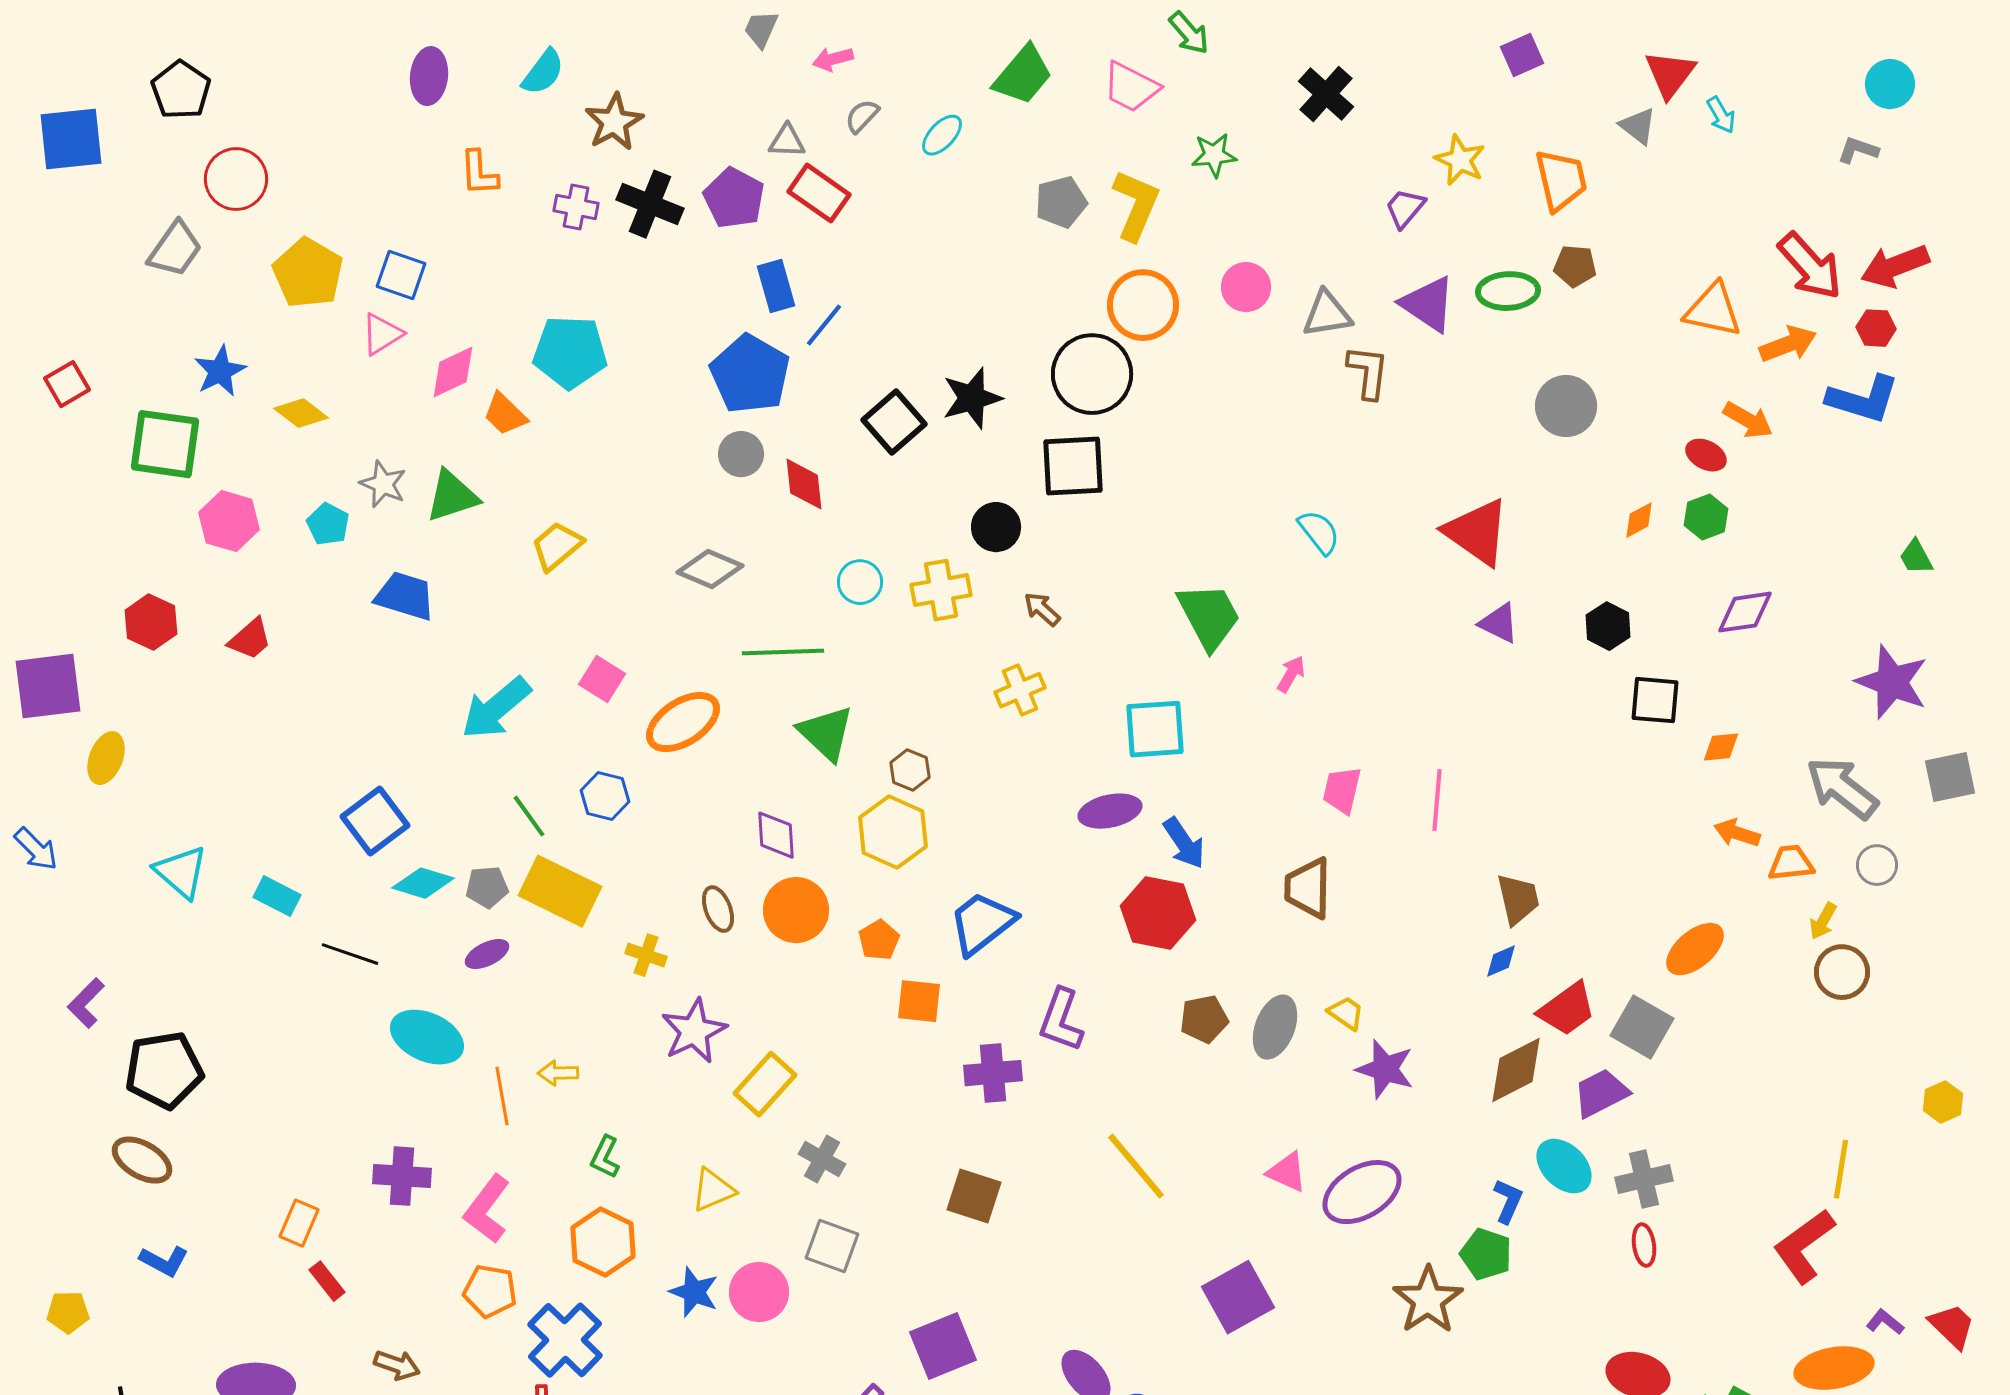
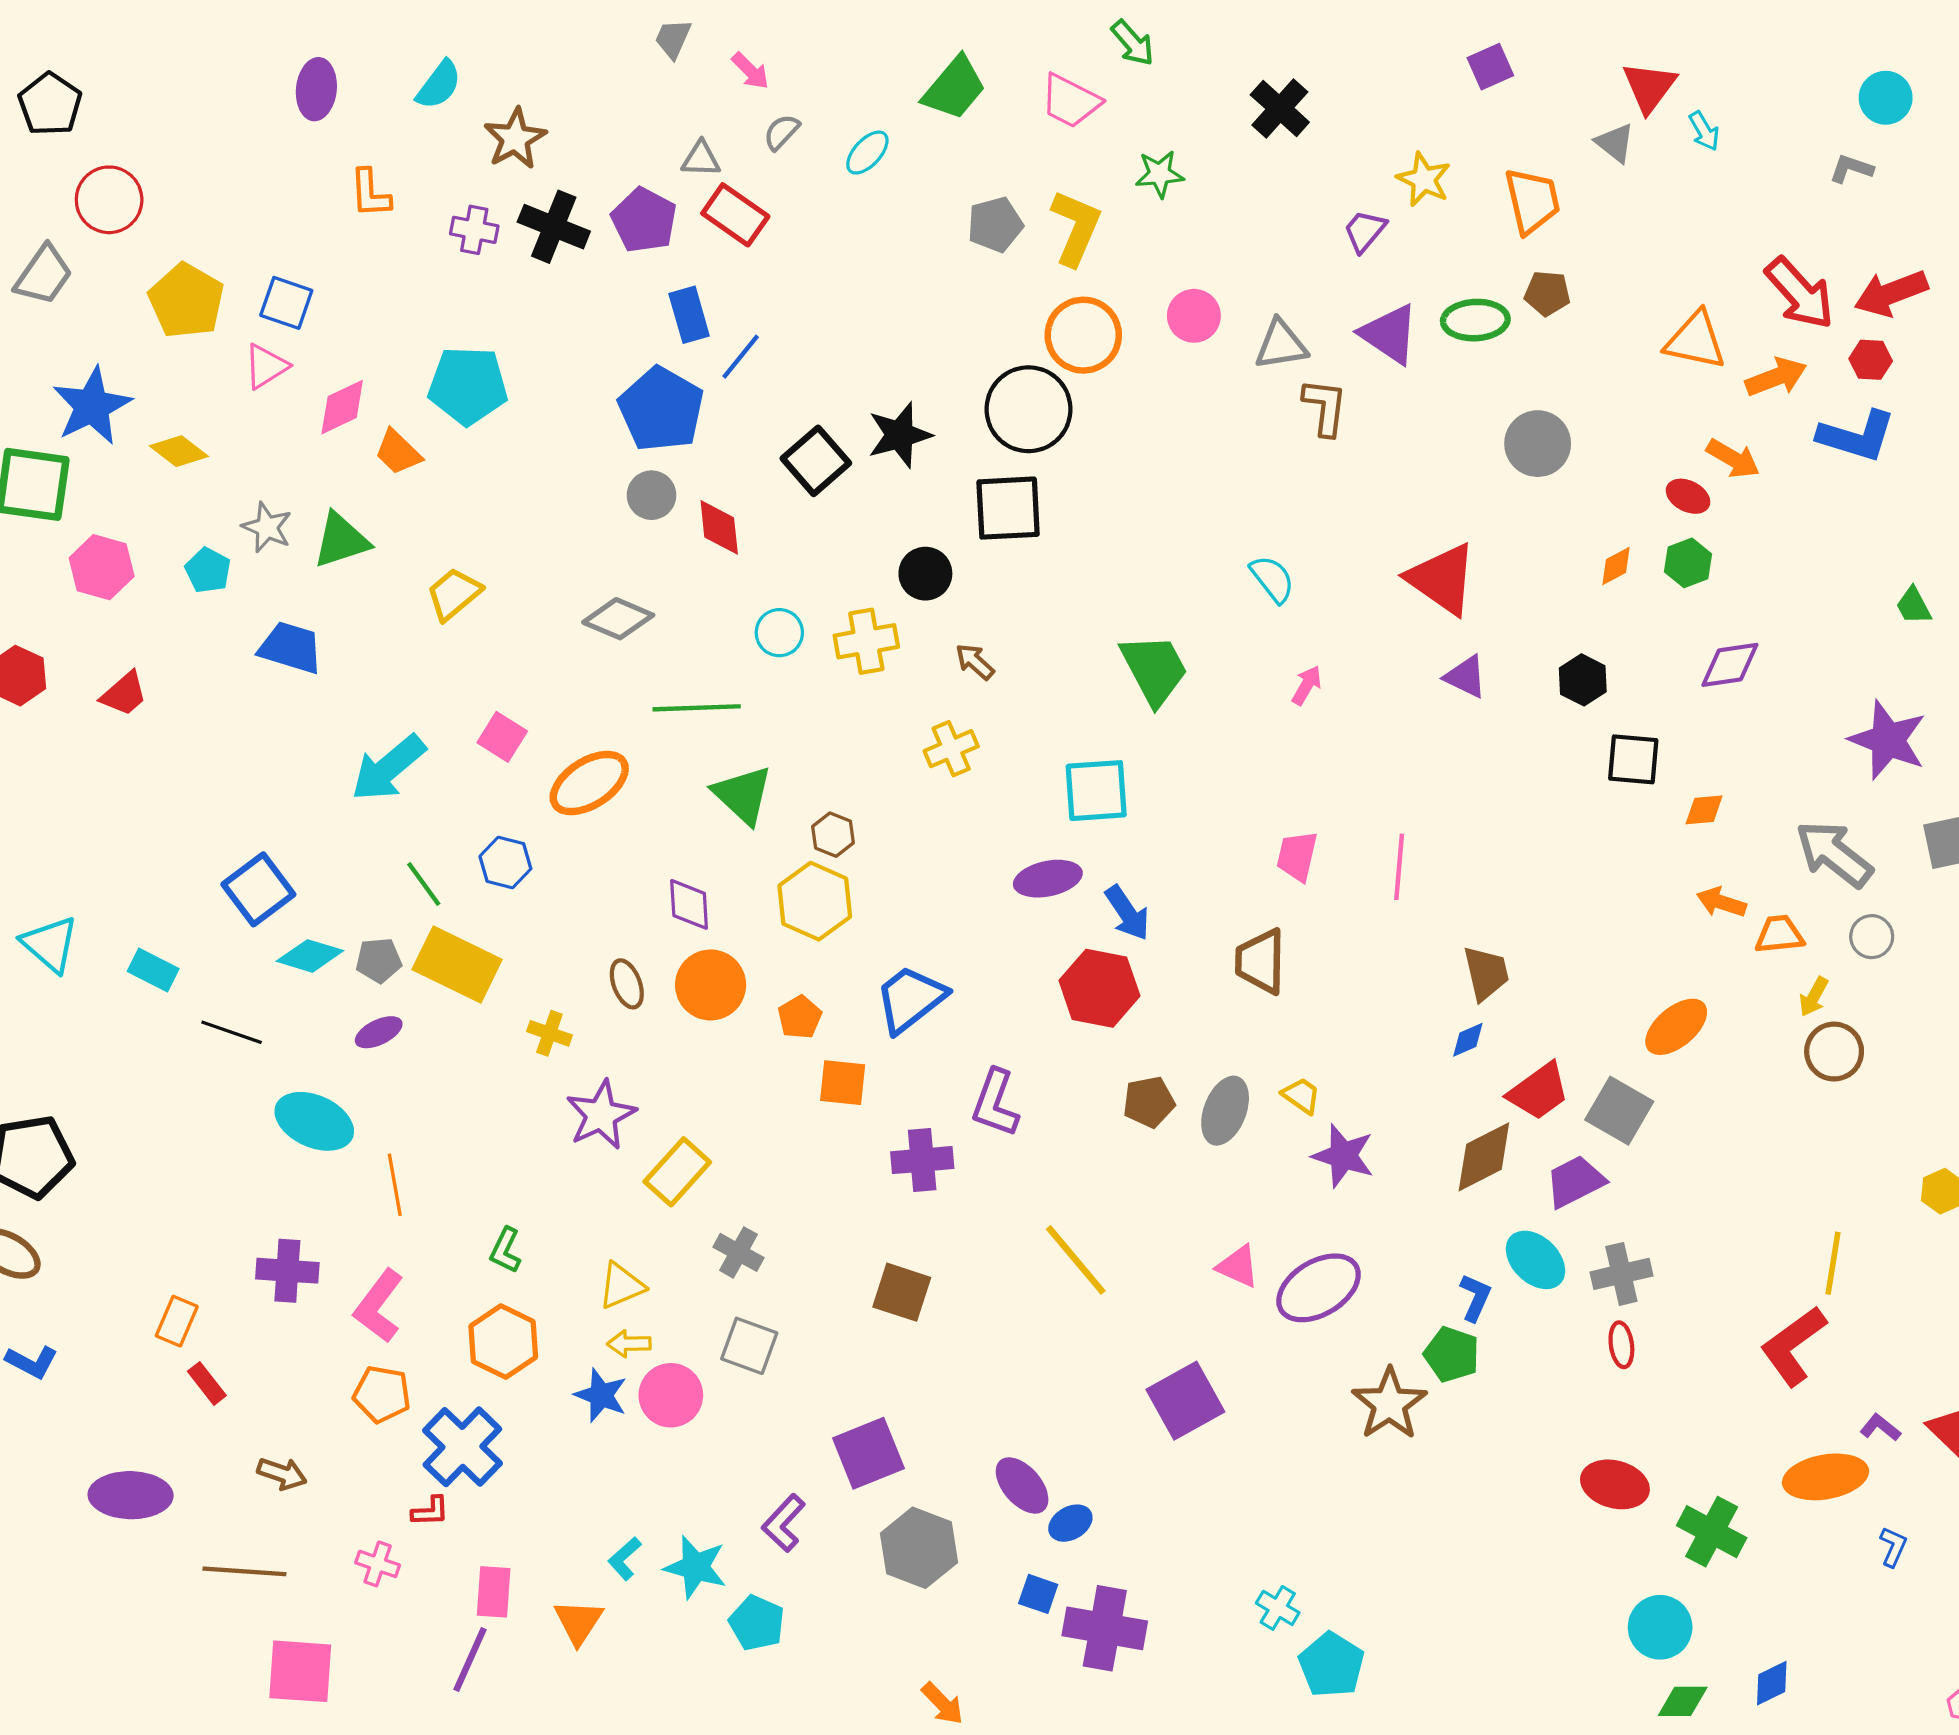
pink arrow: (833, 59) -> (750, 71), turned -120
blue star: (220, 371) -> (92, 406), size x1.4
pink arrow: (1291, 674) -> (1307, 685), moved
yellow arrow: (558, 1073) -> (629, 1344), moved

